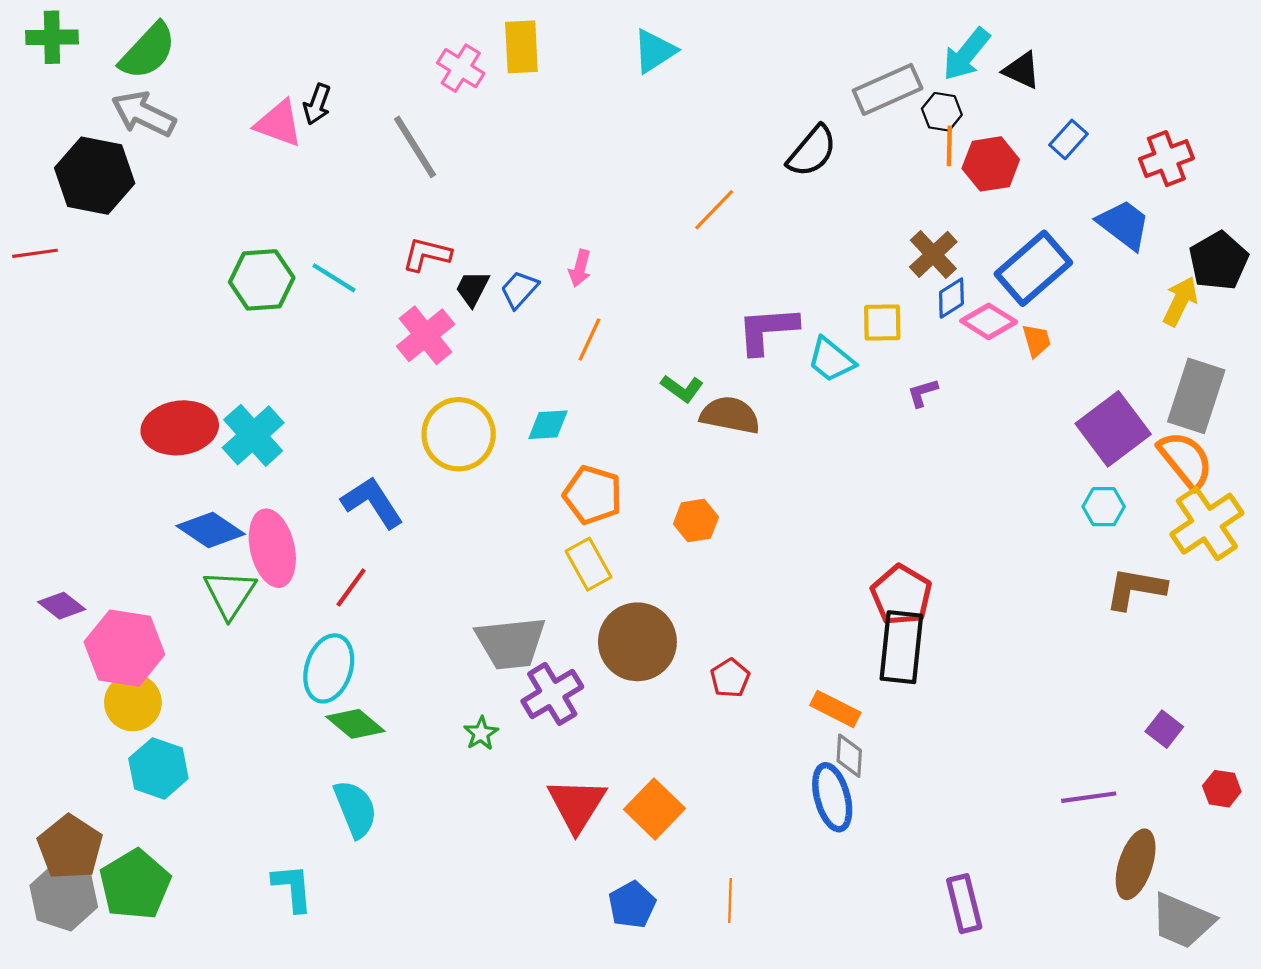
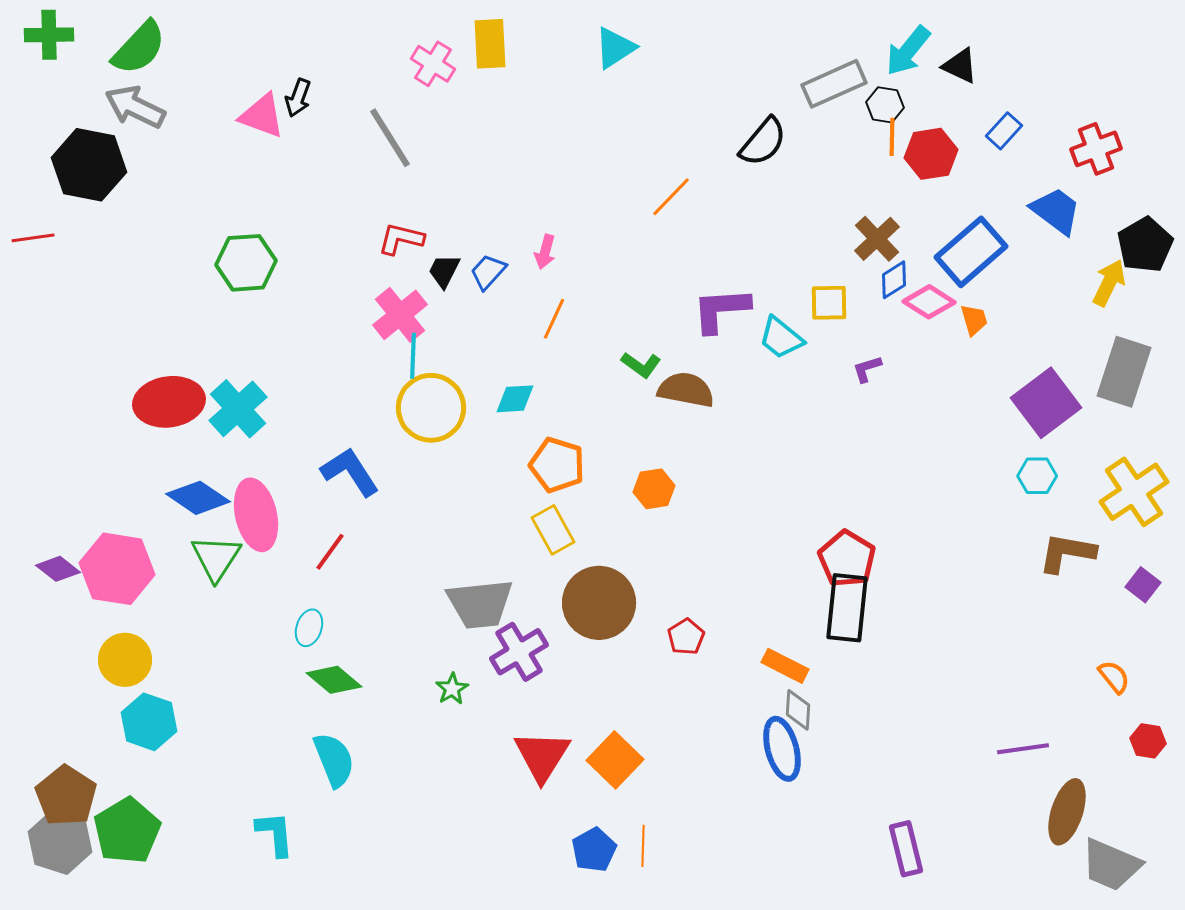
cyan line: (334, 278) -> (413, 356), moved, turned 60
orange semicircle: (1186, 460) -> (1114, 677), moved, size x0.6
pink hexagon: (124, 648) -> (117, 569), moved
cyan ellipse: (329, 668) -> (309, 628), size x0.6
purple square: (1164, 729) -> (1143, 585), moved
orange line: (730, 900) -> (643, 846), moved

